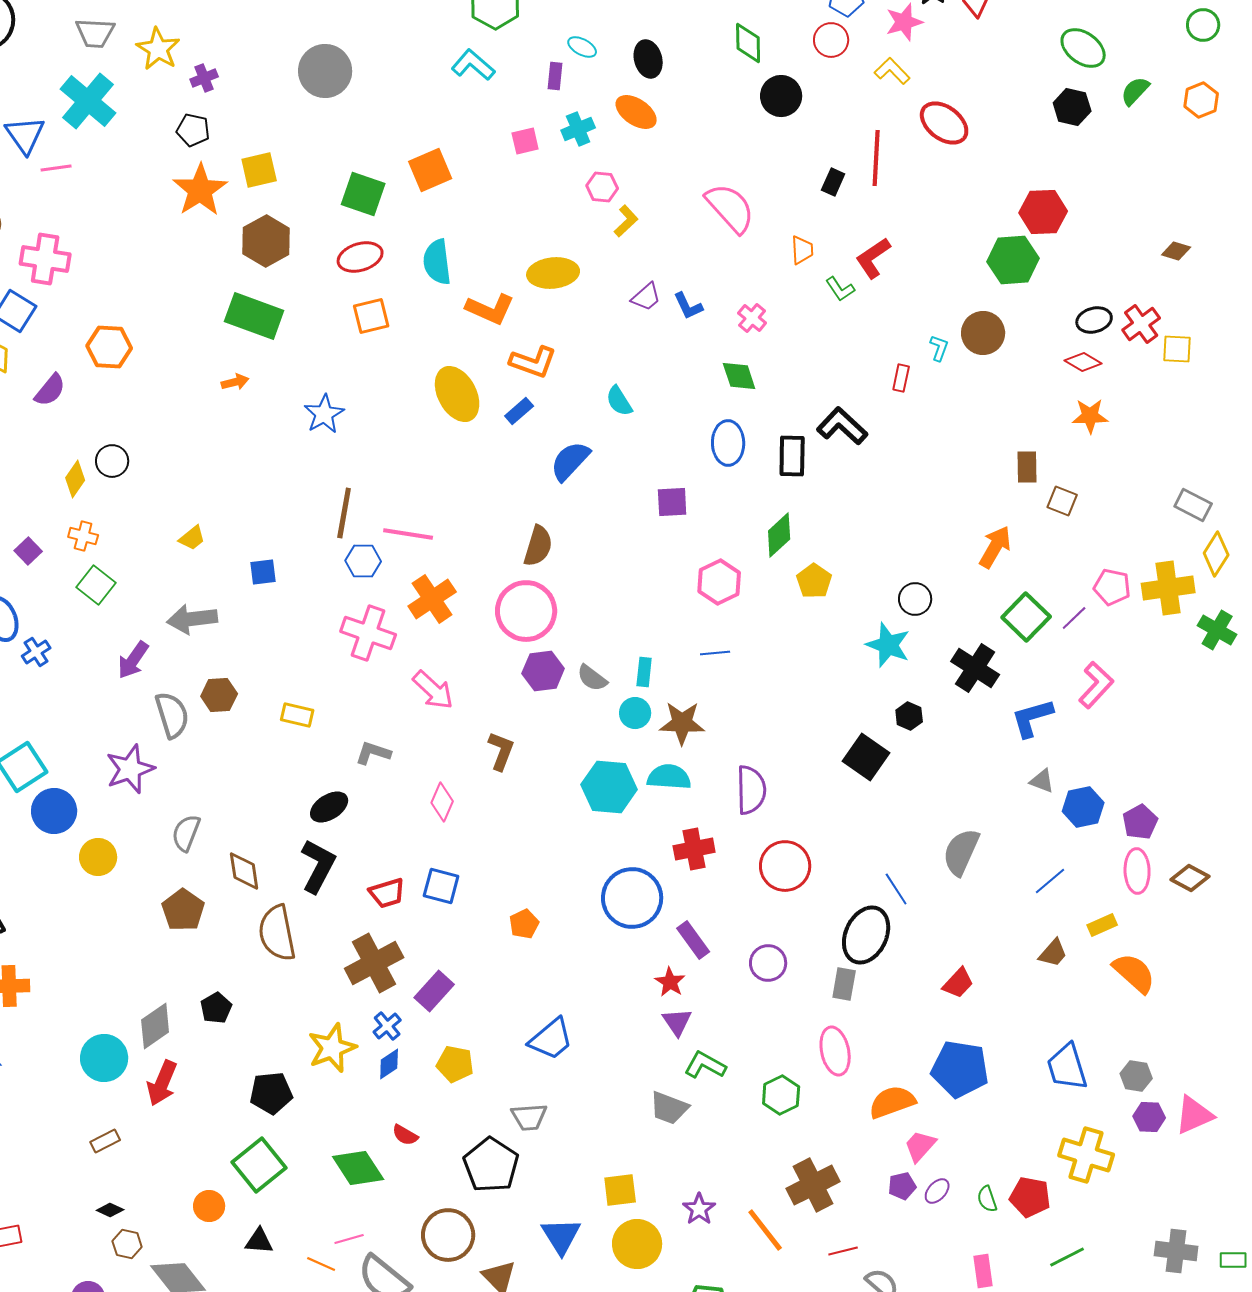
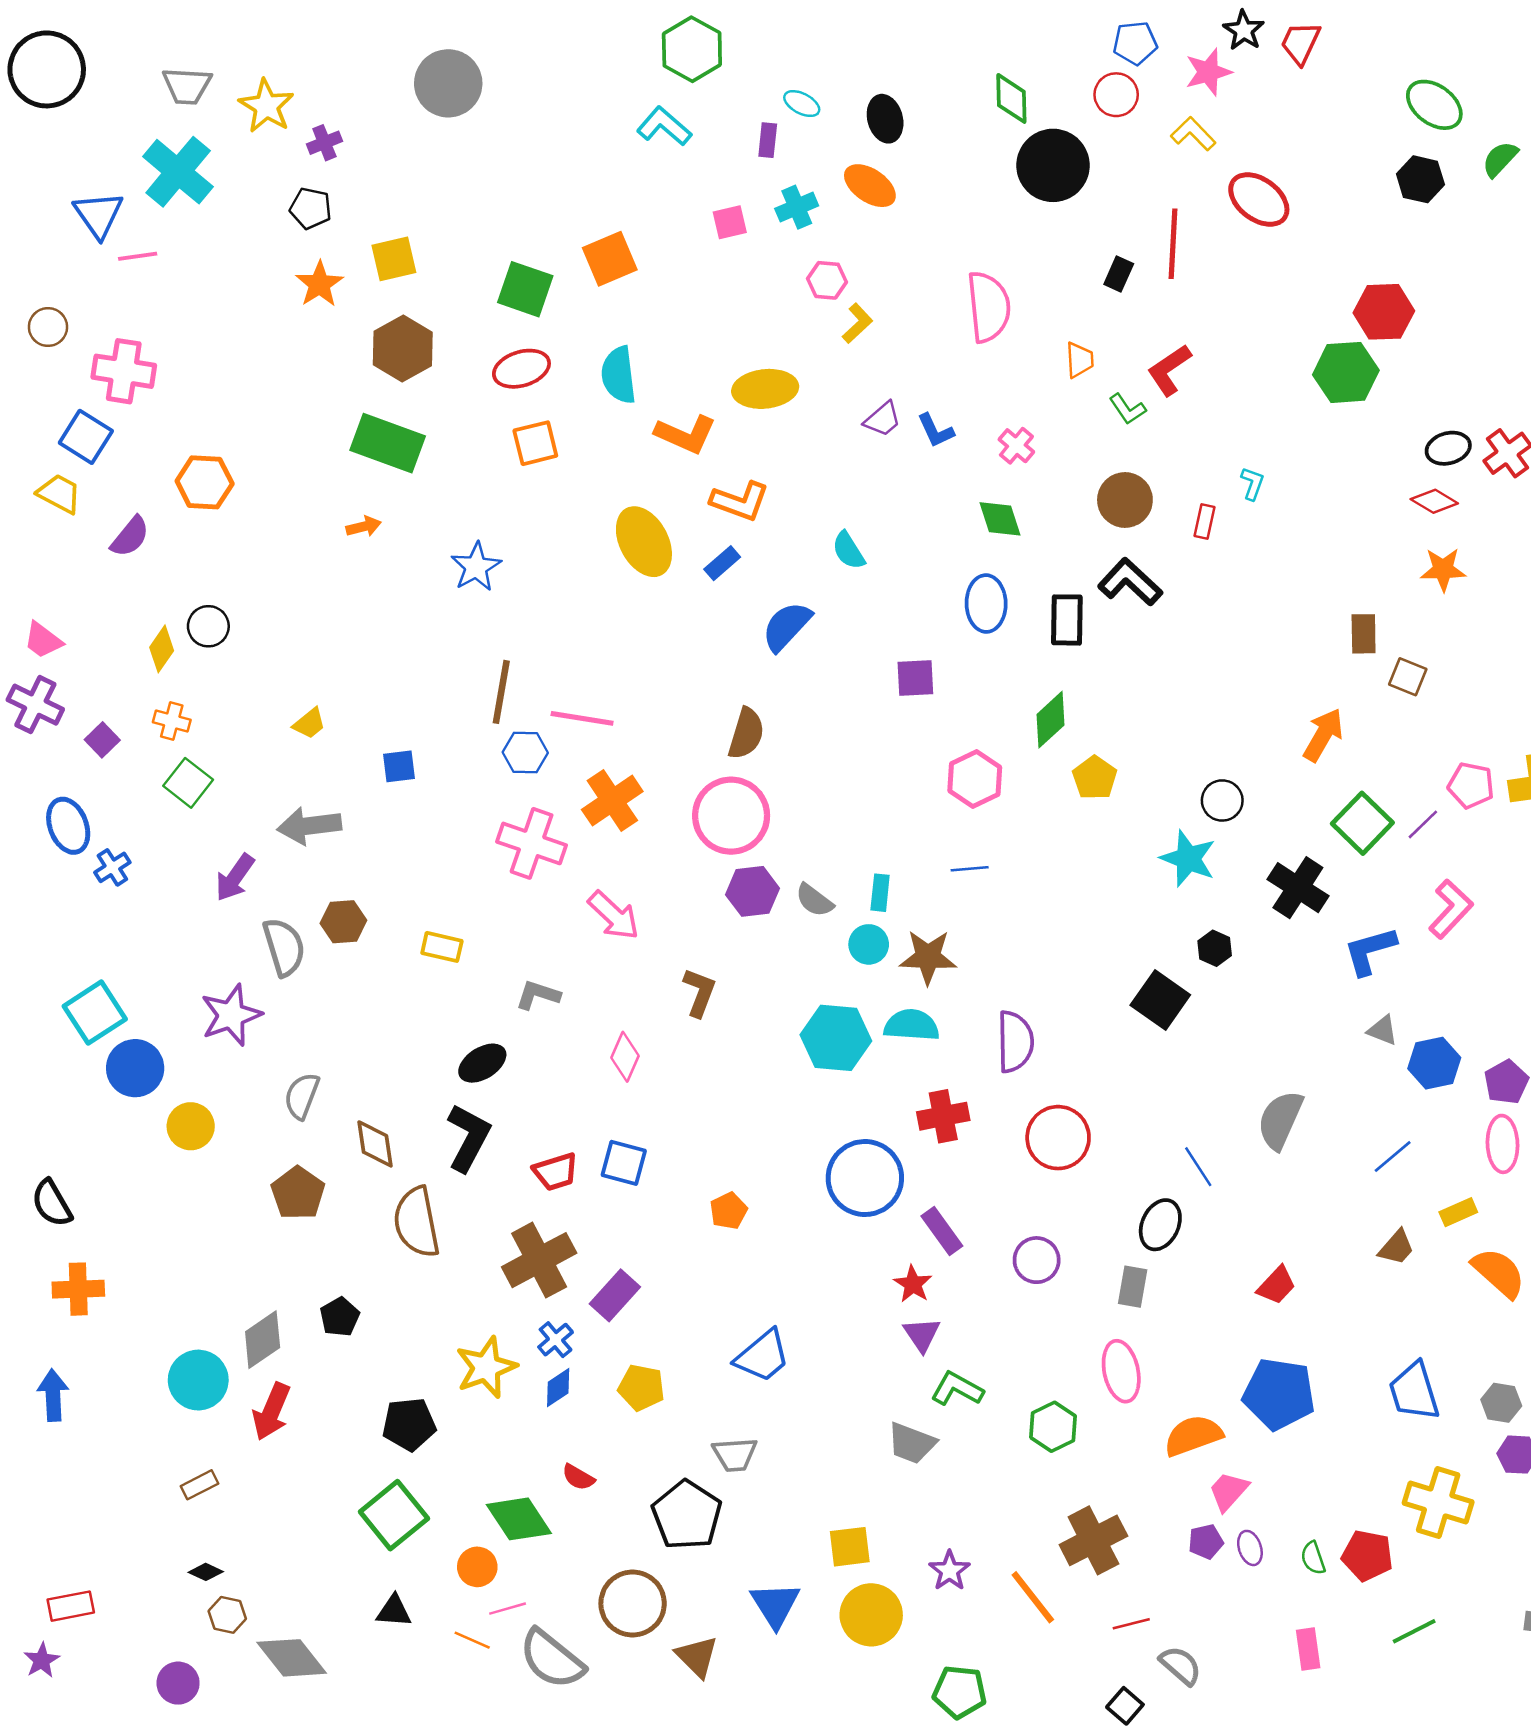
gray circle: (325, 71) -> (448, 83), moved
black circle: (781, 96) -> (1053, 165), size x1.4
orange star: (200, 190) -> (319, 284), size x0.7
pink semicircle: (730, 208) -> (989, 307), turned 36
brown circle: (983, 333) -> (1125, 500), moved
black ellipse: (866, 935) -> (1160, 1225), size x0.7
purple ellipse: (937, 1191) -> (1250, 1548), turned -60
orange circle: (209, 1206) -> (477, 1567), moved

